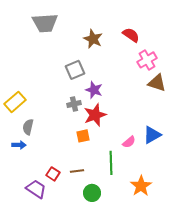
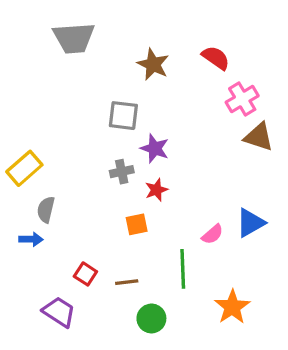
gray square: (75, 70) -> (123, 116), turned 30
red star: (95, 115) -> (156, 190), size x0.6
red square: (53, 174) -> (85, 274), moved

